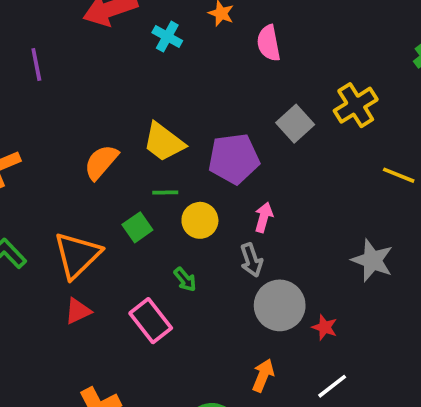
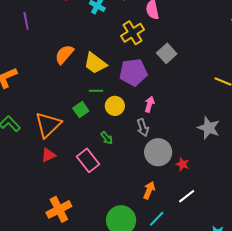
yellow cross: (356, 105) -> (133, 33), moved
orange semicircle: (101, 162) -> (64, 54), moved

